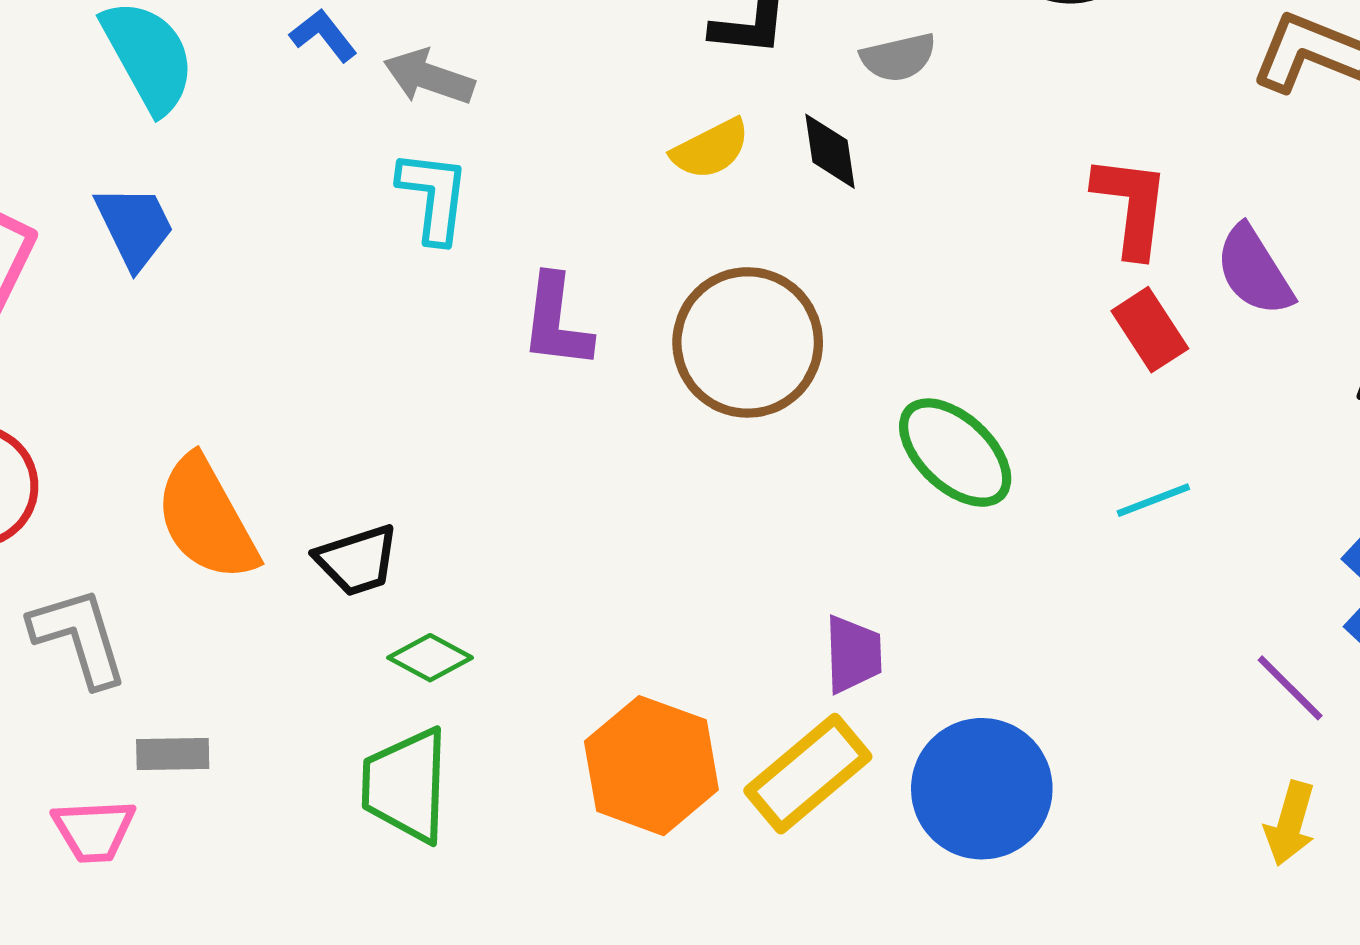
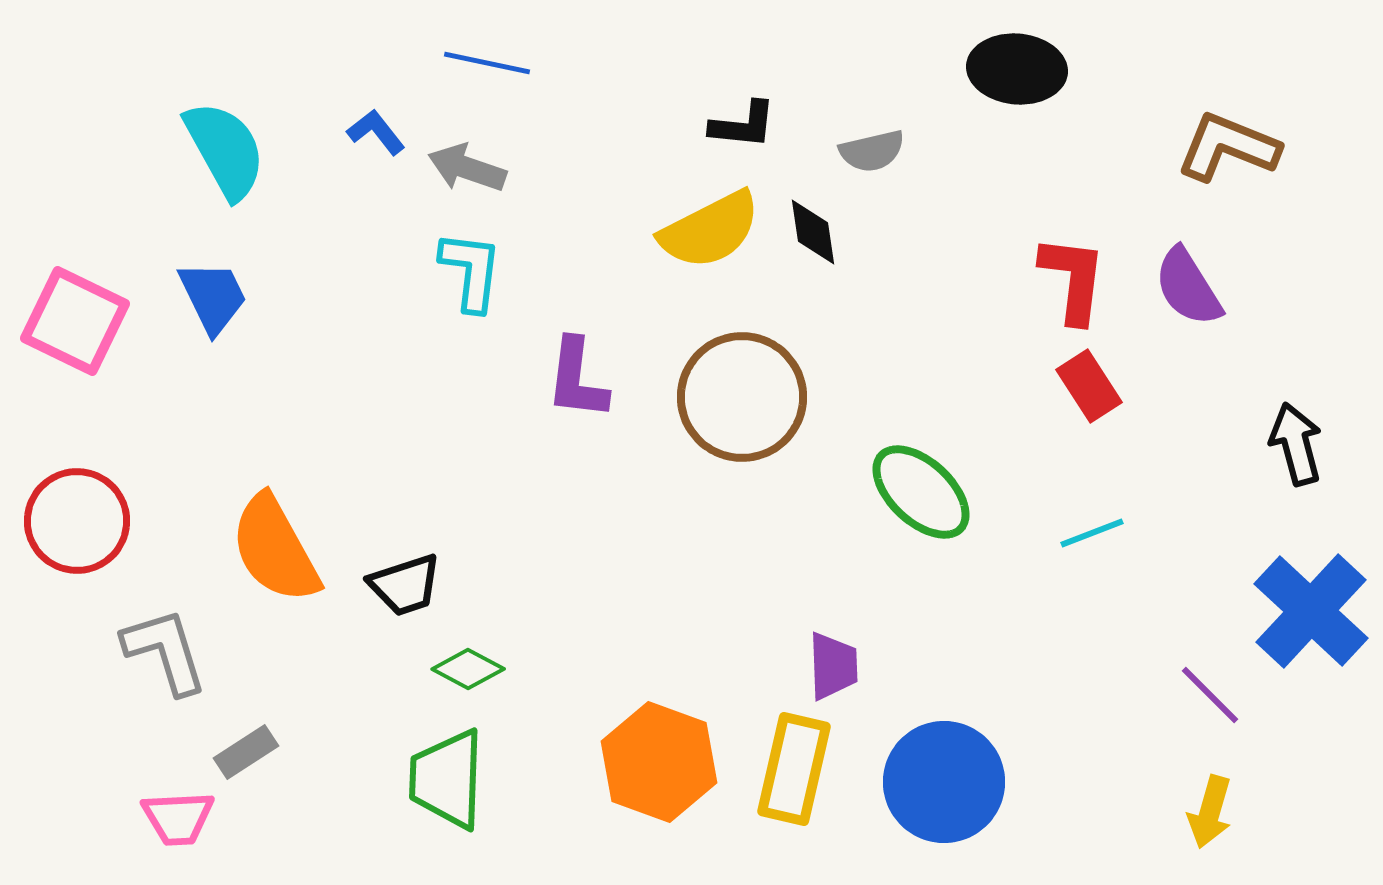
yellow semicircle: (711, 149) -> (710, 230), size x1.5
purple semicircle: (1254, 271) -> (1188, 287), moved
gray rectangle: (173, 754) -> (246, 752), turned -32
yellow rectangle: (808, 774) -> (794, 769), turned -37

